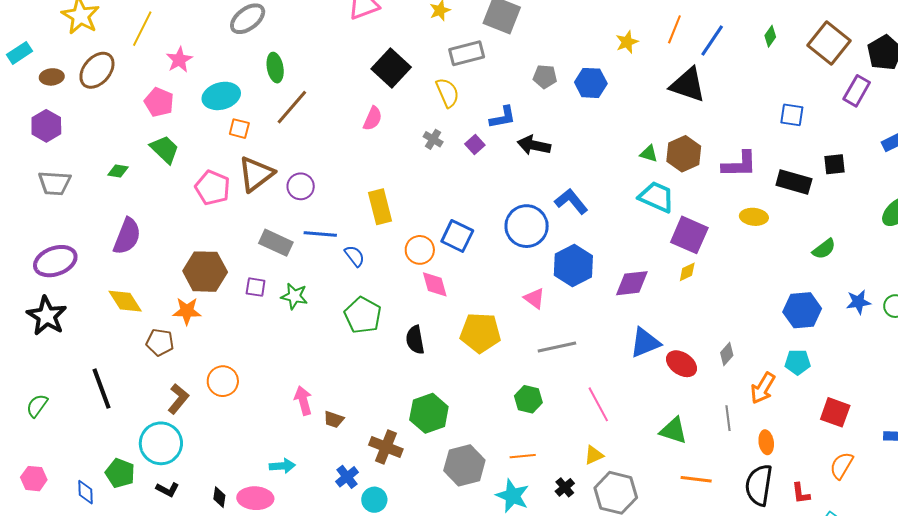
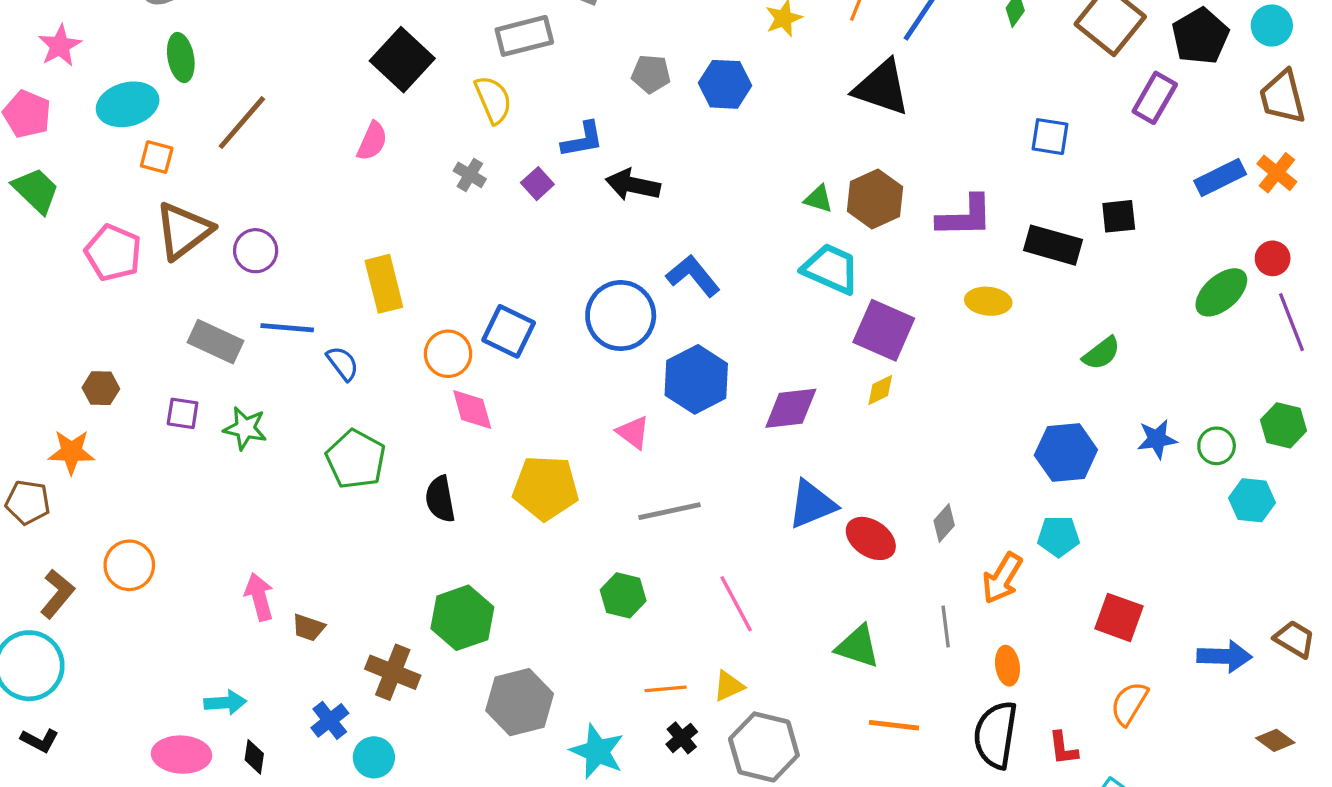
green ellipse: (275, 68) -> (181, 58), moved
brown hexagon: (205, 272) -> (101, 388), size x0.5
orange line: (523, 456) -> (666, 689), moved
black diamond: (219, 497) -> (254, 757), moved

